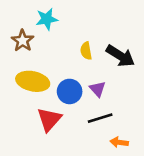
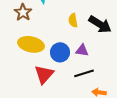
purple triangle: (98, 89) -> (82, 50), turned -40

